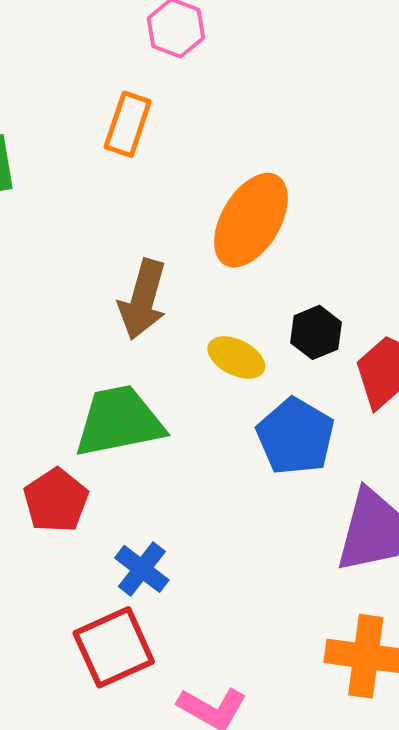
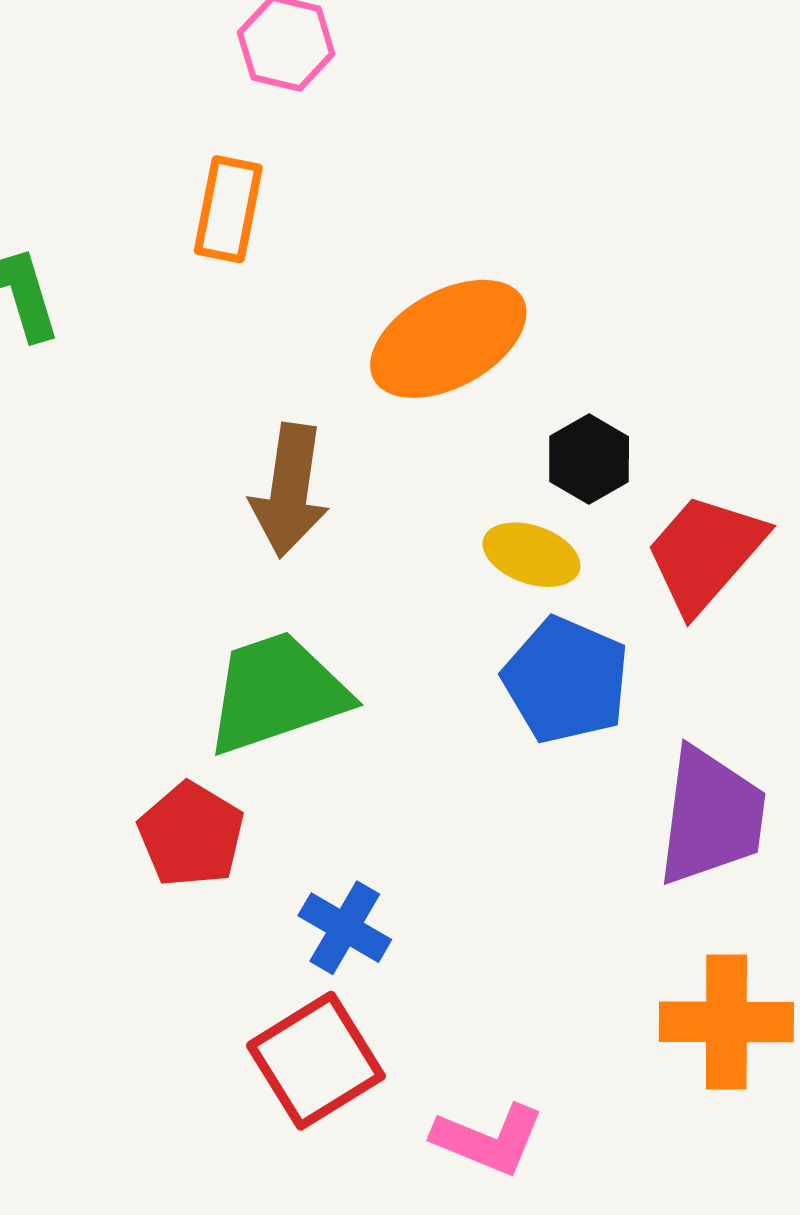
orange ellipse: (251, 220) -> (448, 339), turned 38
black hexagon: (316, 332) -> (589, 459), moved
yellow ellipse: (236, 357) -> (531, 555), moved

